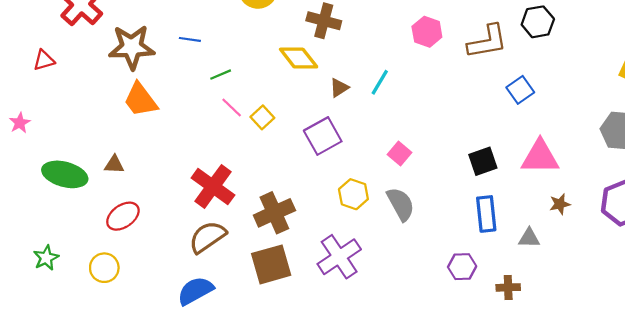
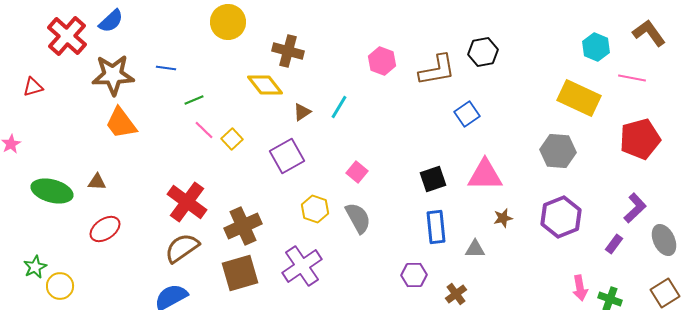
yellow circle: (104, 268) -> (60, 286), moved
brown cross: (508, 287) -> (456, 294), turned -35

